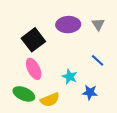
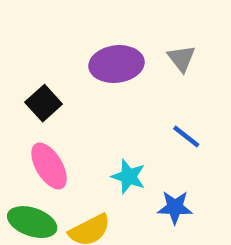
black square: (33, 40) -> (44, 103), size x0.7

